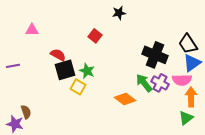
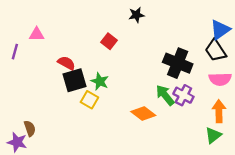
blue triangle: (192, 63) -> (220, 30), moved
purple line: (13, 66) -> (15, 52), moved, turned -64
pink semicircle: (182, 80) -> (220, 79), moved

